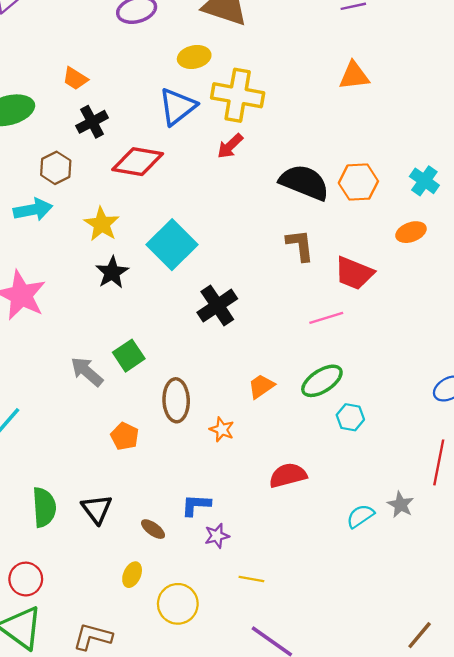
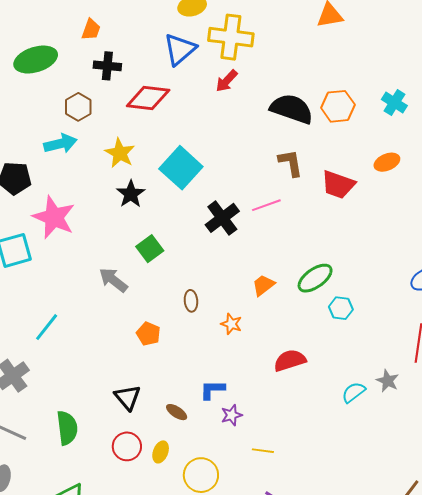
orange trapezoid: (75, 79) -> (91, 30), turned -100
black cross: (92, 122) -> (107, 66), turned 36
orange ellipse: (411, 232) -> (387, 162), moved
pink line: (326, 318) -> (266, 205), moved
green square: (129, 356) -> (150, 249), moved
brown ellipse: (176, 400) -> (191, 301), size x0.6
green semicircle: (44, 507) -> (67, 428), moved
red circle: (26, 579) -> (127, 446), moved

